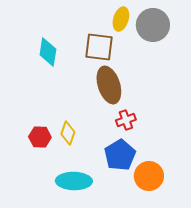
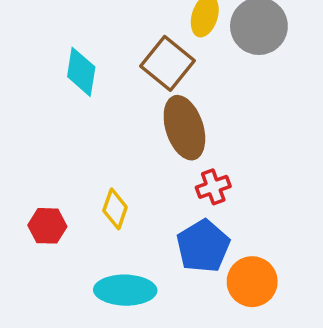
brown square: (99, 47) -> (168, 63), turned 32
red hexagon: (40, 137) -> (47, 226), moved

